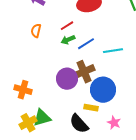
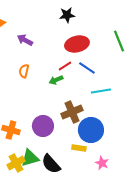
red line: (67, 26) -> (65, 66), moved
blue line: (86, 44) -> (87, 68), moved, turned 66
purple circle: (67, 79) -> (43, 126), moved
black semicircle: (79, 124) -> (51, 164), moved

